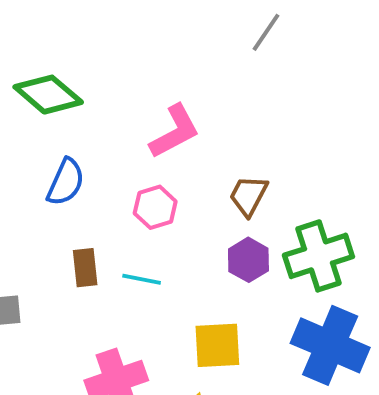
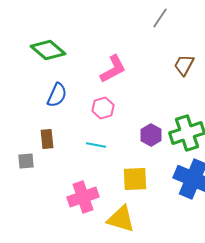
brown trapezoid: (248, 196) -> (184, 65), moved
brown rectangle: (85, 268) -> (47, 139), moved

